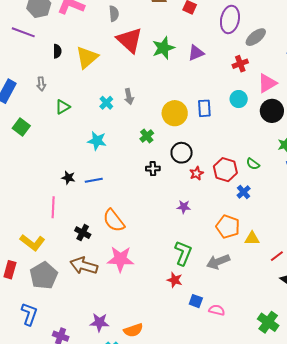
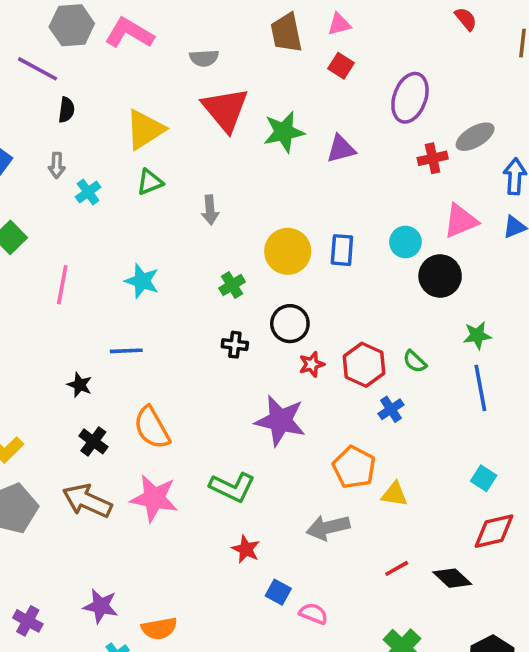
gray semicircle: (114, 14) -> (204, 58), turned 84
gray ellipse: (256, 37) -> (475, 137), moved
black semicircle: (57, 51) -> (66, 110), moved
red cross: (240, 64) -> (433, 158), moved
cyan cross: (106, 103) -> (88, 192), moved
green triangle: (63, 107) -> (150, 182), moved
black circle: (272, 111) -> (440, 276), moved
black star: (68, 178) -> (80, 385), moved
pink line: (53, 207) -> (62, 285), moved
purple star: (184, 207) -> (280, 421), size x2.0
green L-shape: (183, 253) -> (232, 487), moved, turned 85
red line: (277, 256) -> (397, 568), moved

